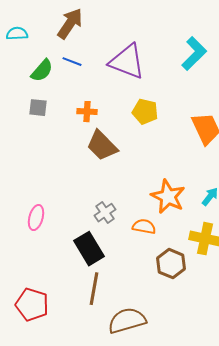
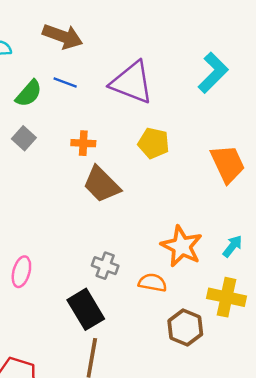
brown arrow: (70, 24) -> (63, 36), turned 76
gray square: (38, 108) -> (24, 138), turned 36
gray cross: (105, 213) -> (105, 266), turned -35

